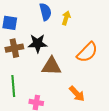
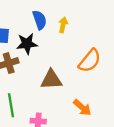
black star: (38, 43) -> (27, 44), moved

